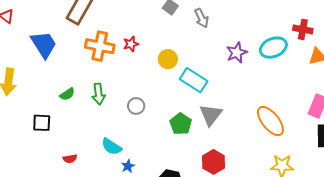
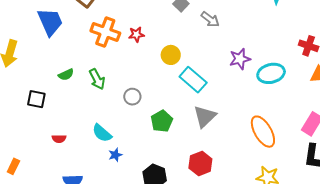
gray arrow: (202, 18) -> (210, 19), turned -36
cyan ellipse: (273, 48) -> (271, 73), moved
green arrow: (99, 94) -> (97, 79), turned -30
green pentagon: (181, 124) -> (162, 121), moved

